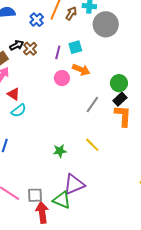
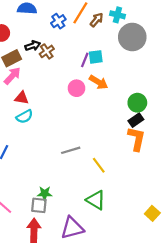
purple line: (58, 52) -> (85, 60), moved
red triangle: (14, 94) -> (22, 98), turned -32
gray line: (92, 105) -> (71, 150), moved, turned 30
green star: (60, 151) -> (45, 193), moved
purple triangle: (74, 184) -> (72, 228), moved
gray square: (35, 195) -> (39, 205), moved
green triangle: (62, 200) -> (96, 200), moved

